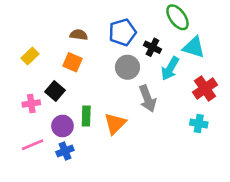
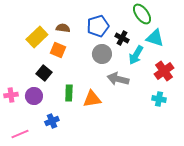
yellow rectangle: (30, 56) -> (37, 37), moved, size x1.5
gray arrow: (147, 98) -> (118, 79), turned 125
pink cross: (31, 103) -> (11, 95), moved
orange triangle: (115, 123) -> (92, 99), turned 36
purple circle: (62, 126) -> (34, 96), moved
pink line: (32, 145) -> (20, 134), moved

